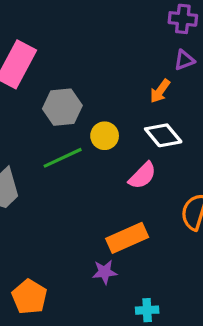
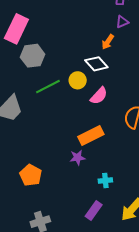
gray hexagon: (62, 107) -> (33, 56), moved
white diamond: (163, 135) -> (96, 64), moved
yellow circle: (105, 136) -> (78, 80), moved

